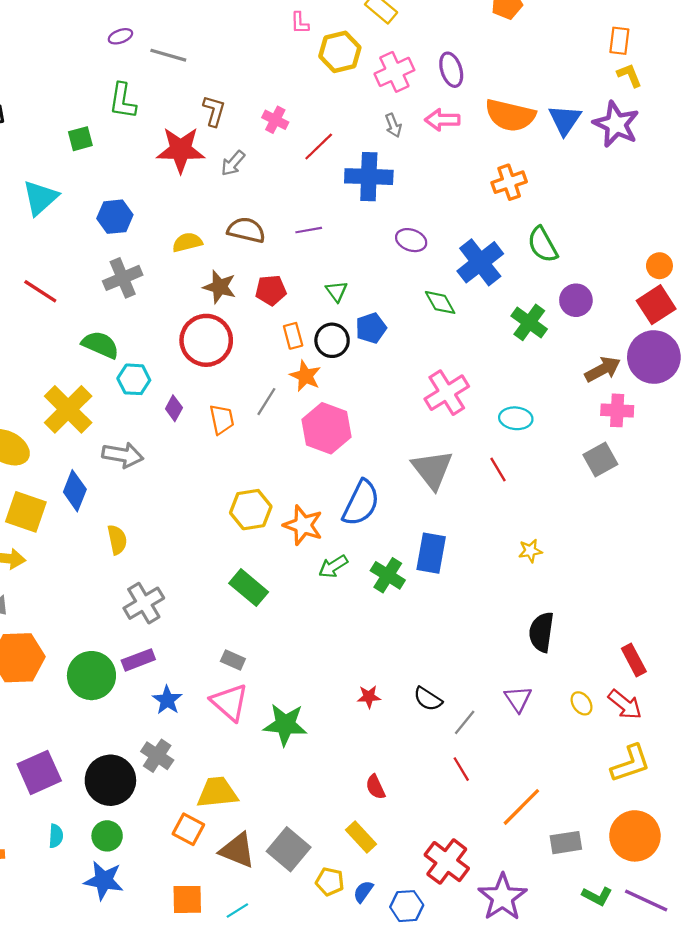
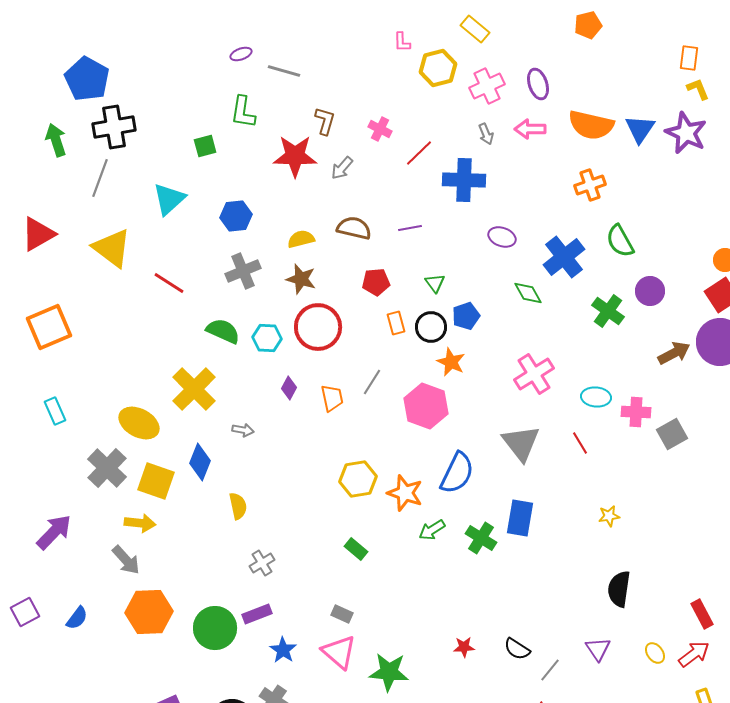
brown star: (220, 287) -> (301, 279), moved
orange star: (305, 376) -> (451, 362), moved
cyan hexagon: (134, 379) -> (267, 338), moved
pink cross: (617, 410) -> (636, 412), moved
gray arrow: (123, 455) -> (243, 430), size x0.6
green rectangle: (249, 588) -> (356, 549), size x0.7
gray cross: (144, 603) -> (262, 563), size x0.7
red arrow: (625, 704) -> (694, 654), turned -76

